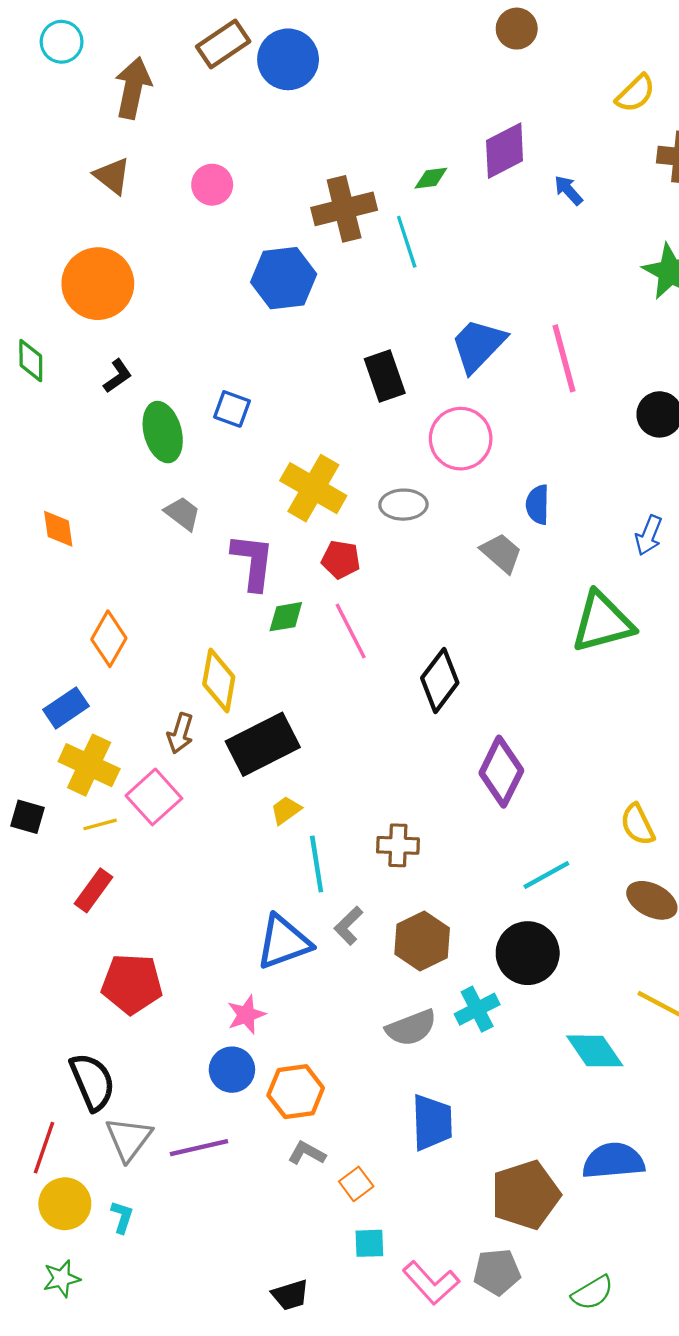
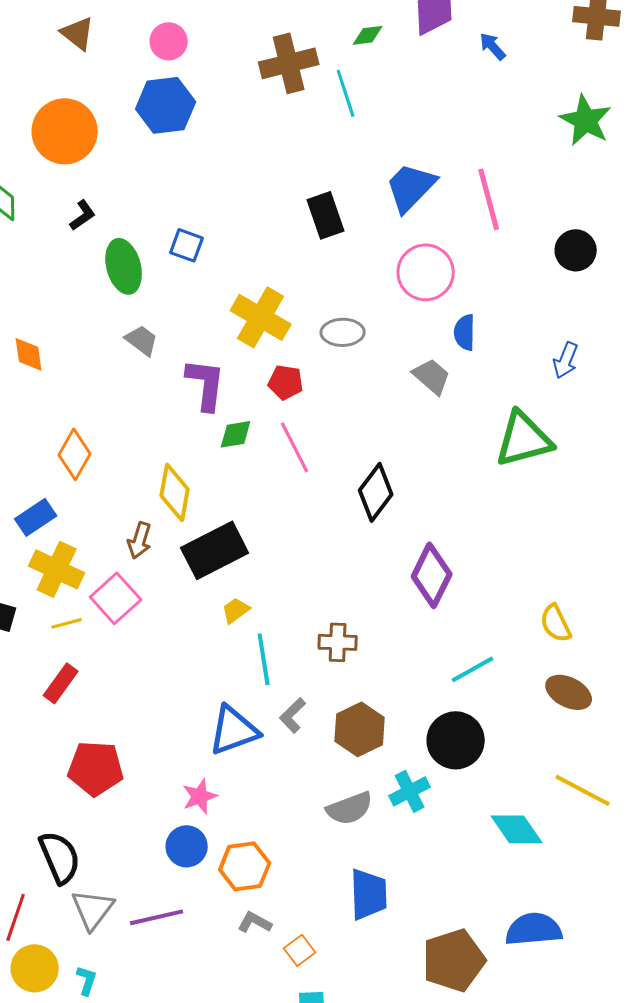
blue hexagon: (284, 278) -> (166, 105), moved
pink circle: (461, 439) -> (426, 272), moved

